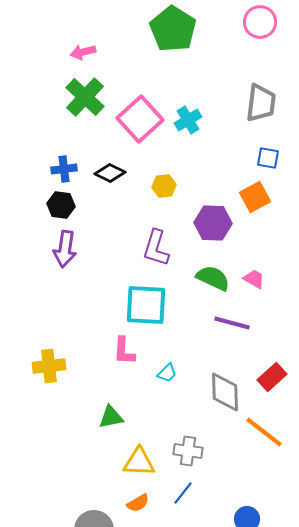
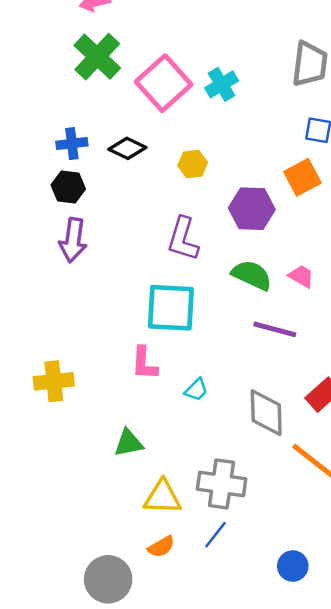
gray cross: (188, 451) -> (222, 484), size x1.4

